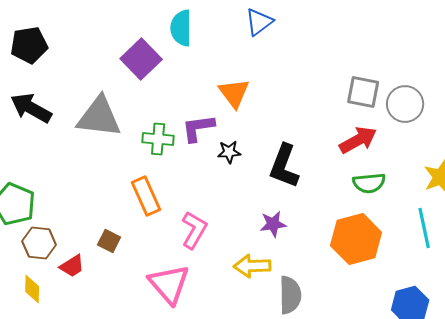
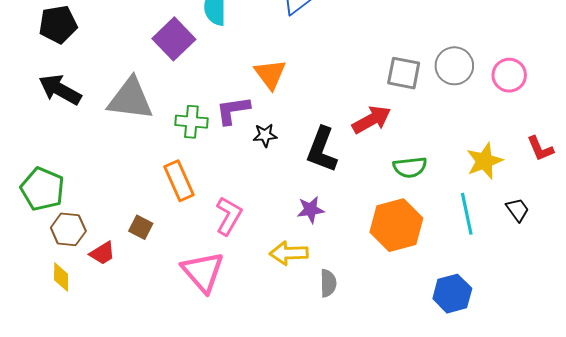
gray circle: (405, 104) -> (454, 66), moved
red arrow: (358, 140) -> (372, 120), moved
gray semicircle: (290, 295) -> (328, 283), size x0.7

